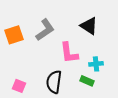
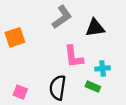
black triangle: (89, 26) -> (95, 28), turned -42
gray L-shape: (45, 30) -> (62, 17), moved

